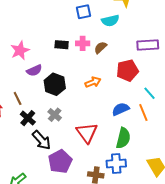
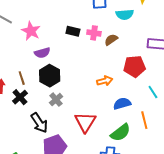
pink star: (20, 50) -> (31, 31), turned -30
orange arrow: (93, 82) -> (105, 81), moved
black hexagon: (55, 84) -> (50, 76), moved
orange line: (143, 113) -> (144, 120), moved
black cross: (28, 118) -> (20, 97), moved
green semicircle: (123, 138) -> (121, 133), turned 30

